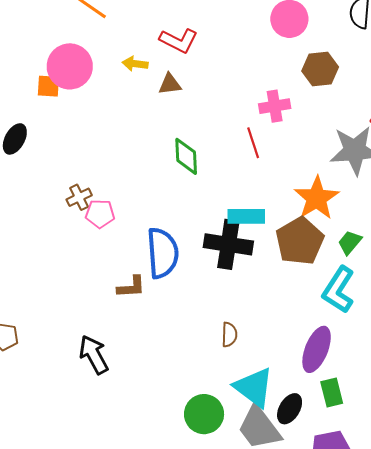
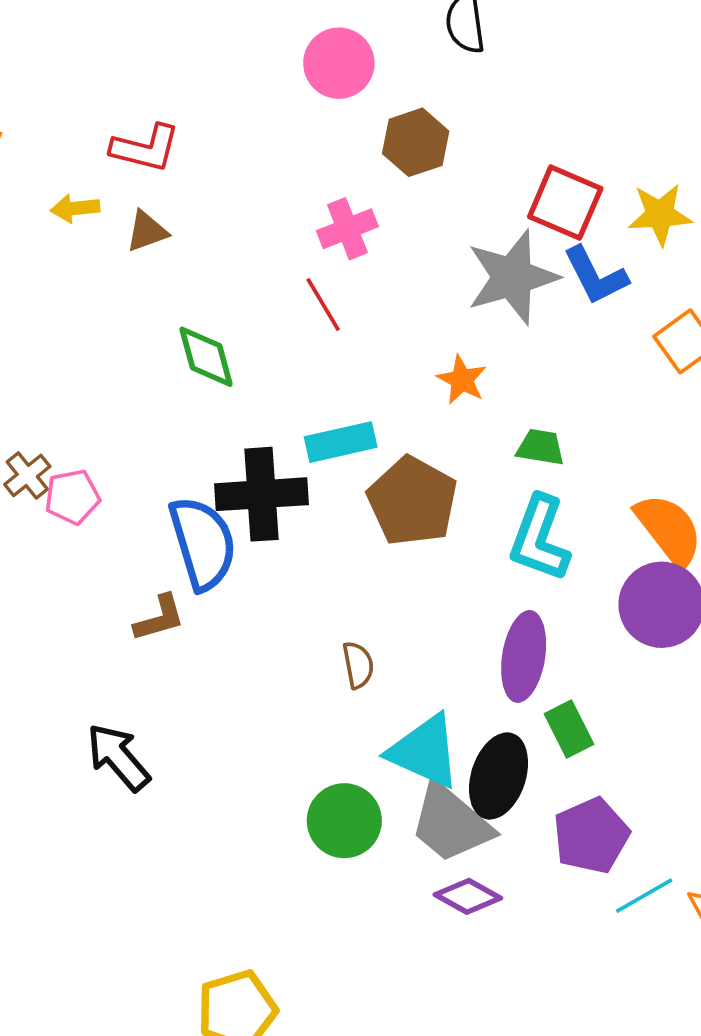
orange star: (317, 198) -> (462, 380), size x0.6
brown pentagon: (300, 241) -> (412, 501), moved
green trapezoid: (350, 242) -> (541, 447), turned 72
black cross: (228, 244) -> (262, 494), moved
black ellipse: (290, 409) -> (499, 776), size x1.4

